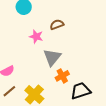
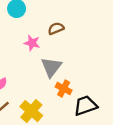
orange cross: (62, 76) -> (64, 88), turned -32

